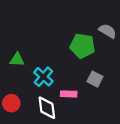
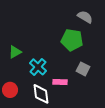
gray semicircle: (108, 31) -> (85, 17), moved
green triangle: (17, 60) -> (15, 52), turned -32

